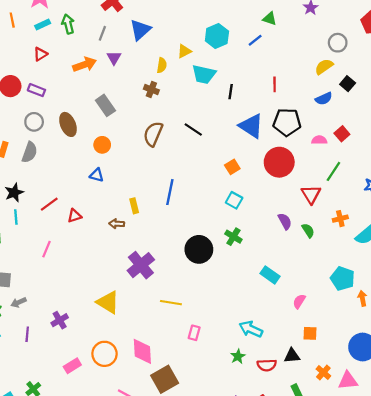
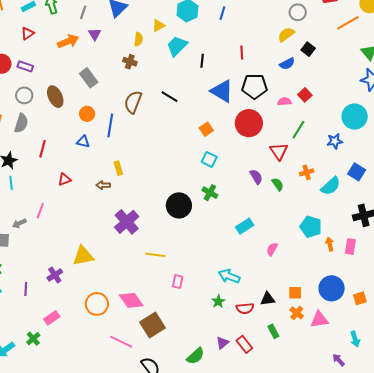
blue line: (255, 40) -> (222, 13), turned -32
cyan trapezoid: (204, 74) -> (177, 46), turned 125
blue line: (170, 192) -> (110, 125), moved
red line: (49, 204) -> (43, 149), moved, turned -36
cyan rectangle: (270, 275) -> (245, 226), turned -66
gray arrow: (19, 302) -> (19, 223), moved
yellow triangle: (108, 302) -> (83, 256), moved, turned -40
orange square: (310, 333) -> (295, 293), moved
pink diamond: (142, 351) -> (131, 300), turned -30
pink rectangle: (72, 366) -> (52, 318), moved

